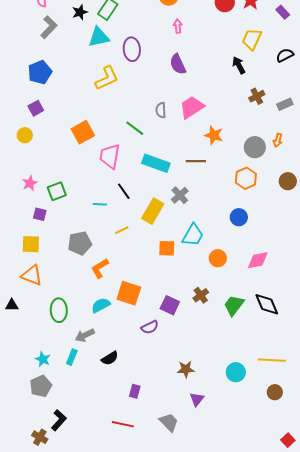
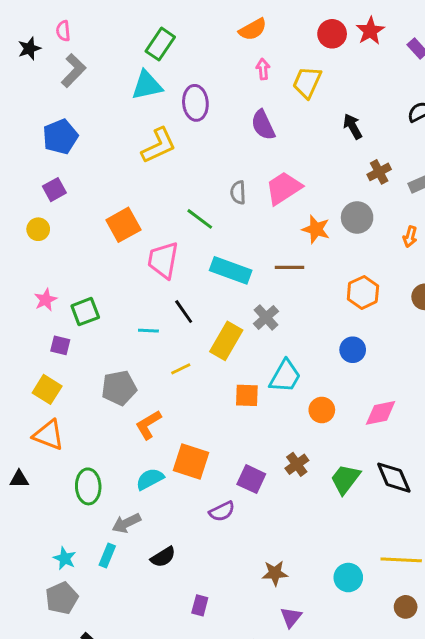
black star: (80, 12) -> (29, 48), moved
yellow trapezoid: (252, 39) -> (307, 82), moved
gray circle: (255, 147) -> (357, 217), moved
yellow square: (31, 244) -> (47, 389), turned 30

